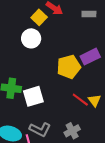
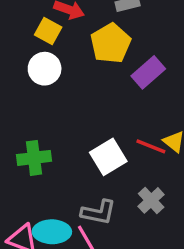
yellow pentagon: (69, 67) -> (111, 43), moved
white square: (33, 96) -> (108, 157), moved

